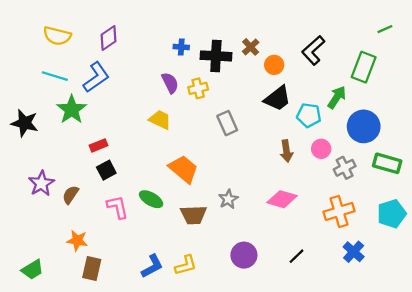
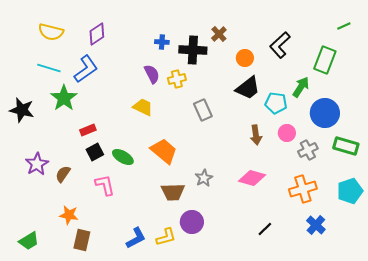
brown cross: (251, 47) -> (219, 34), moved
green ellipse: (151, 199) -> (123, 157), moved
purple circle: (244, 255) -> (192, 222), moved

